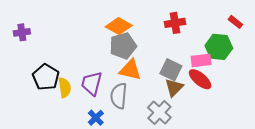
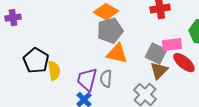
pink rectangle: (201, 60) -> (172, 45), moved
purple trapezoid: (92, 83) -> (87, 80), moved
gray semicircle: (119, 96) -> (106, 79), size x0.7

